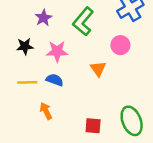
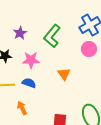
pink circle: (120, 45) -> (89, 49), moved

